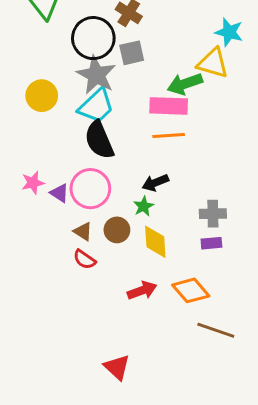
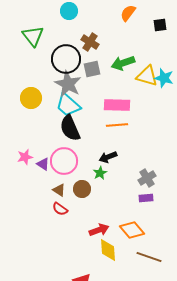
cyan star: (229, 32) -> (164, 78), moved
green arrow: (185, 84) -> (123, 63), moved
cyan trapezoid: (96, 106) -> (68, 105), turned 84
gray cross: (213, 214) -> (147, 178), turned -30
yellow diamond: (155, 242) -> (108, 250), moved

